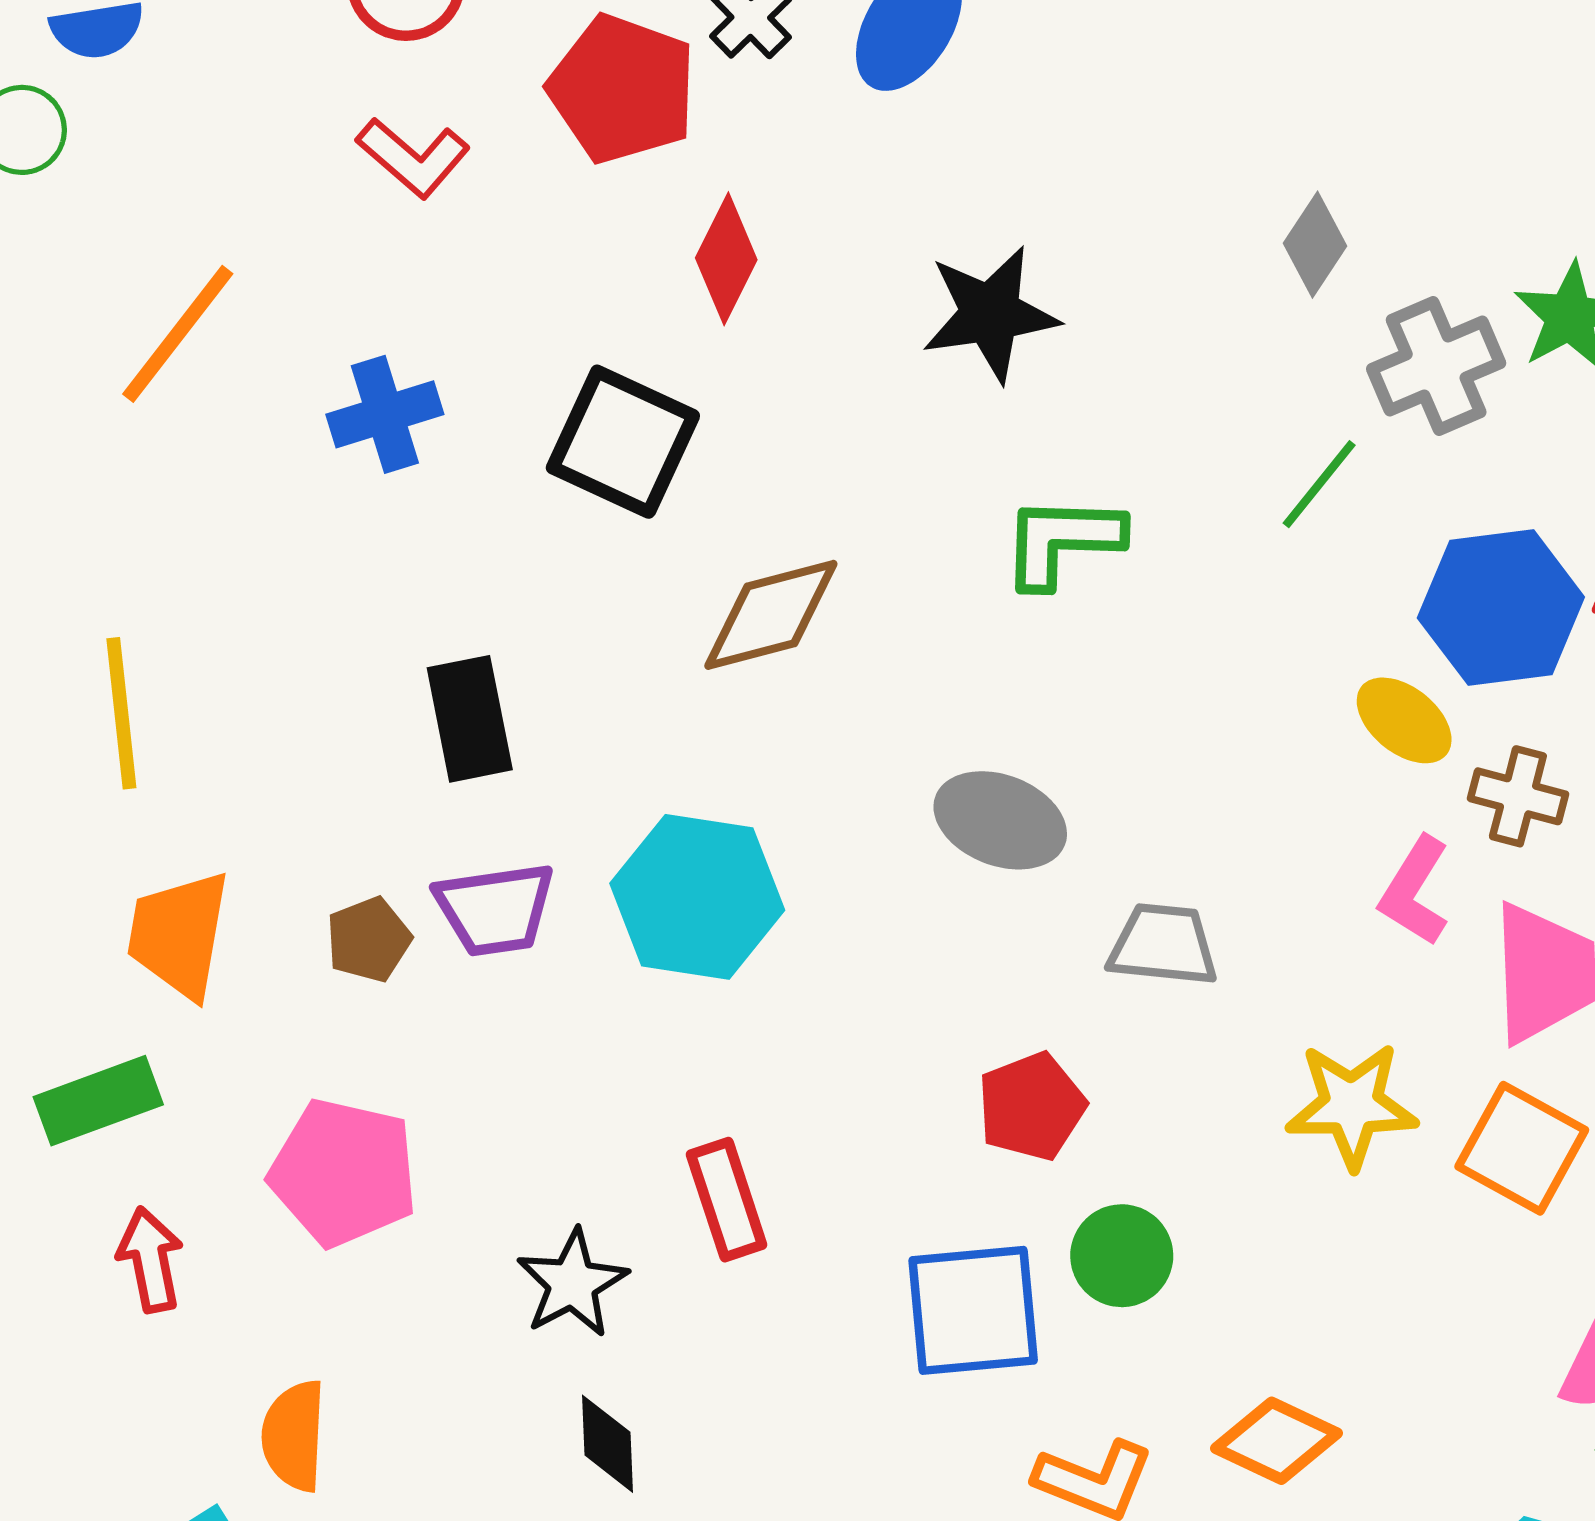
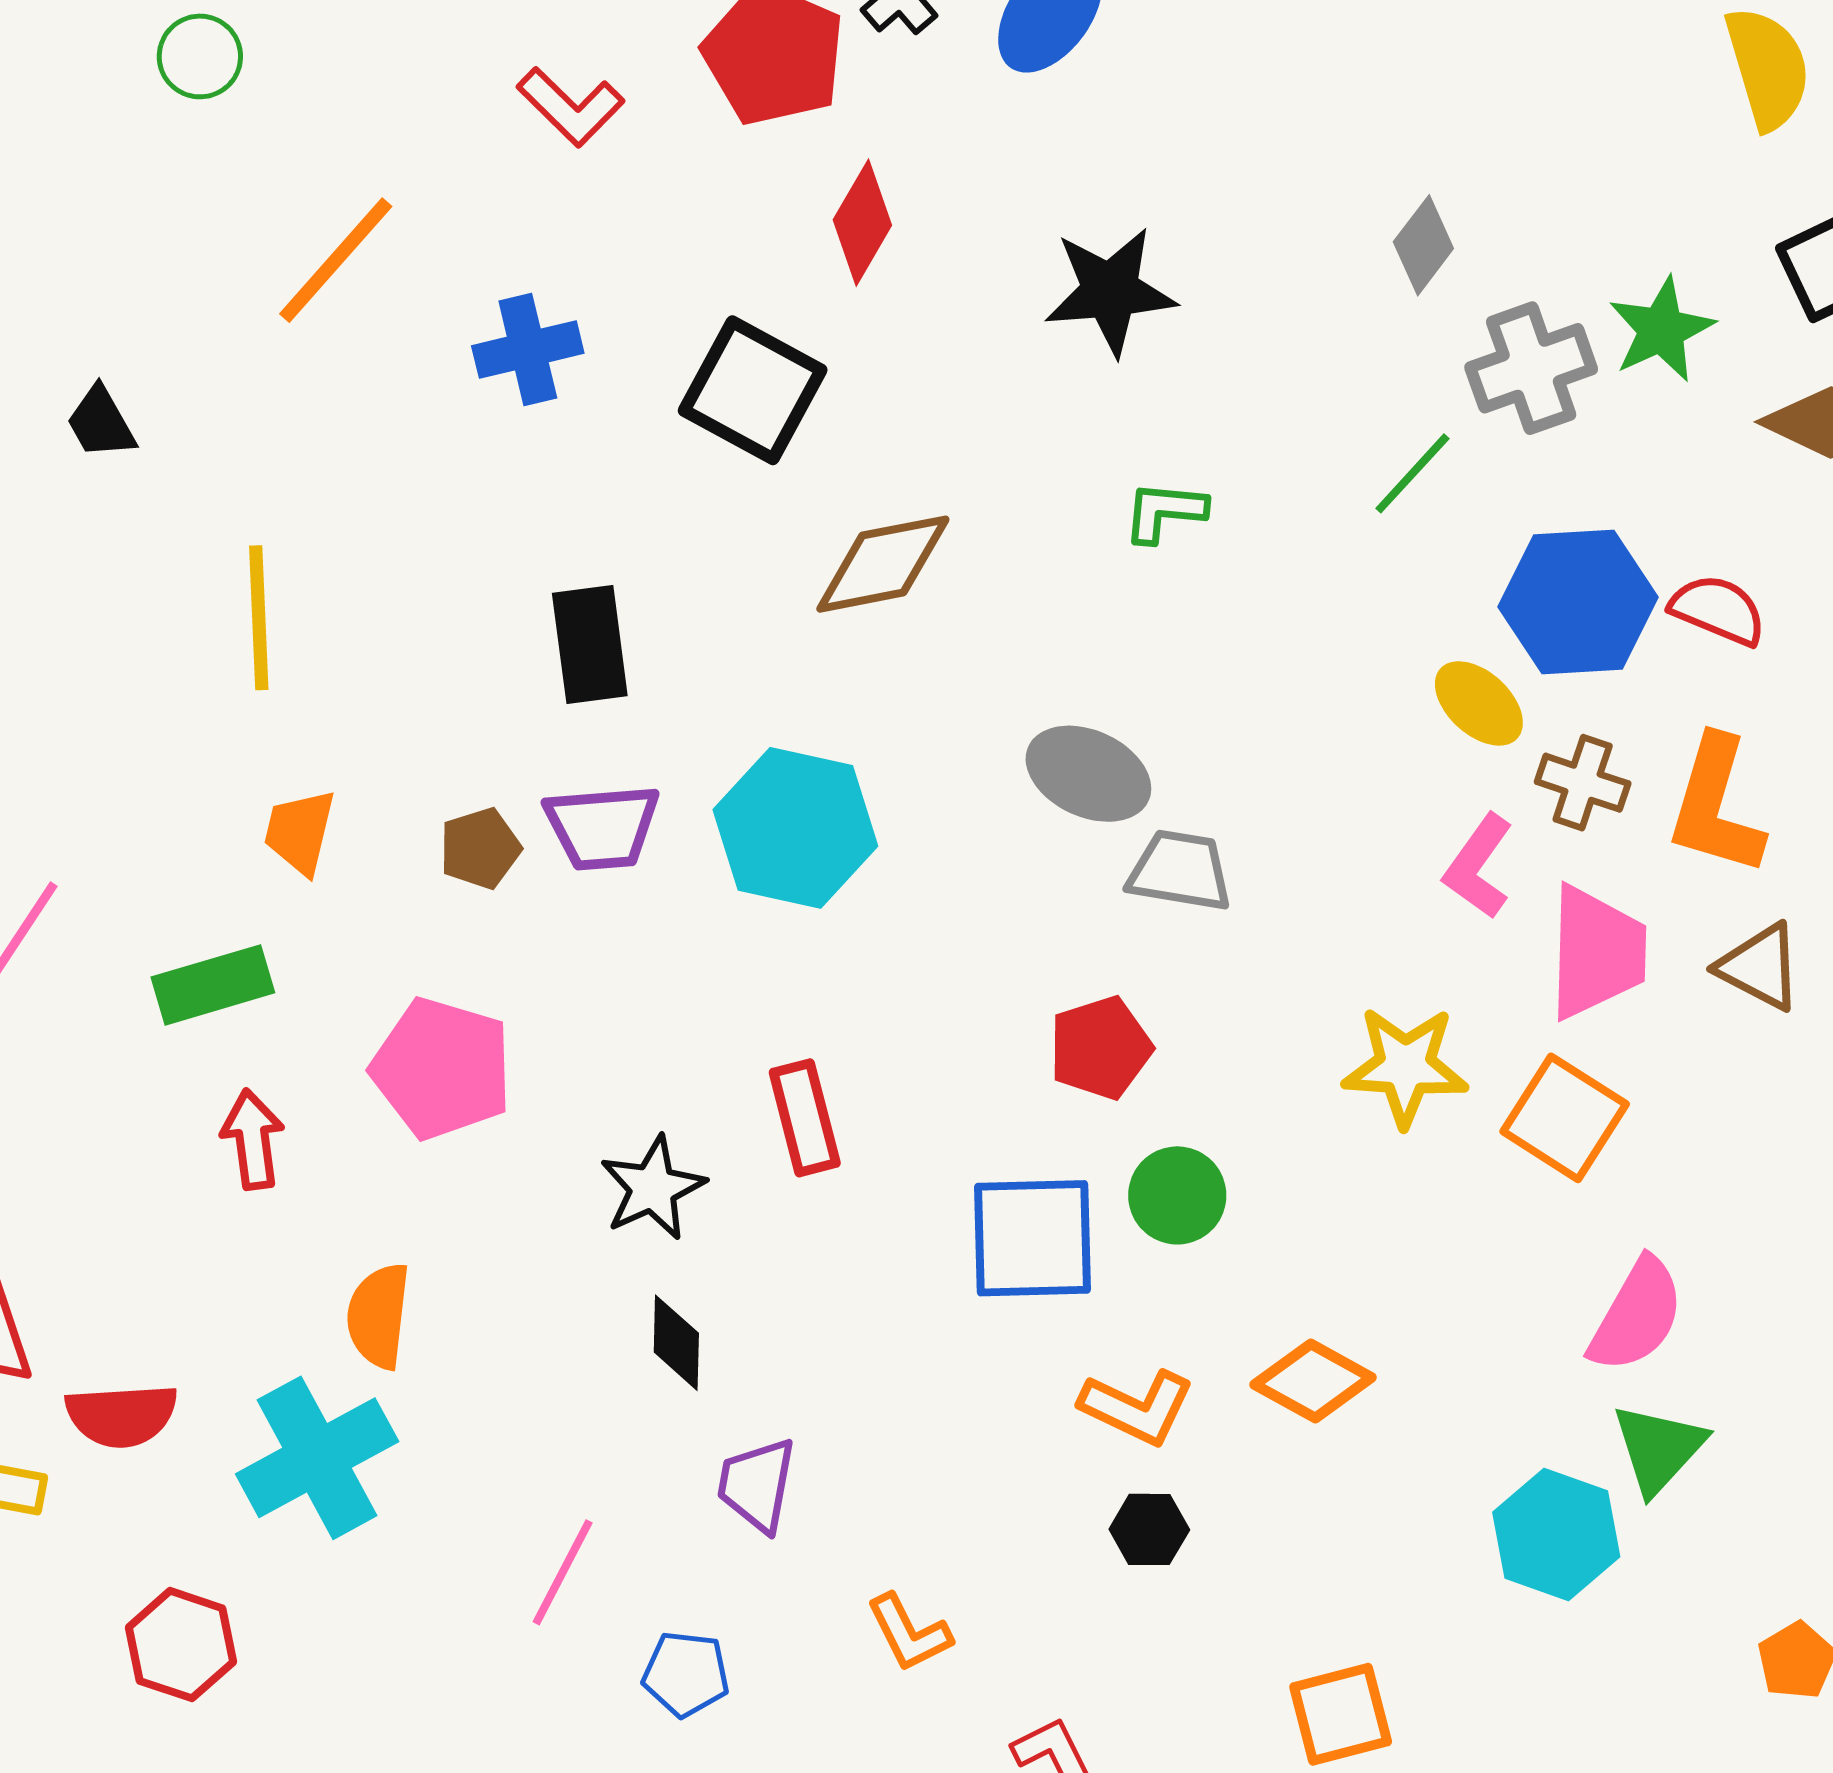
green L-shape: (1062, 541) -> (1165, 512), size x0.7
orange trapezoid: (179, 934) -> (300, 832), size x0.7
gray trapezoid: (1163, 945) -> (1180, 871), moved

